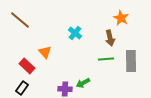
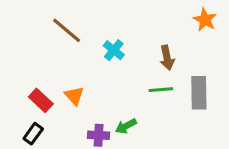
orange star: (121, 18) -> (205, 20), moved
brown line: (20, 20) -> (67, 30), moved
orange triangle: (45, 52) -> (74, 96), moved

